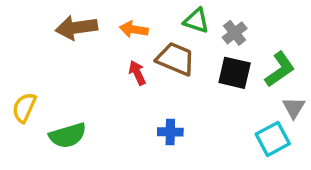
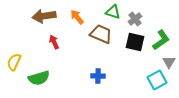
orange arrow: (134, 29) -> (77, 17), turned 42
red arrow: (137, 73) -> (54, 42), moved

